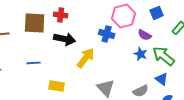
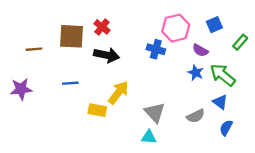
red cross: (61, 15) -> (102, 27), turned 32
yellow arrow: (86, 58) -> (118, 93), moved

